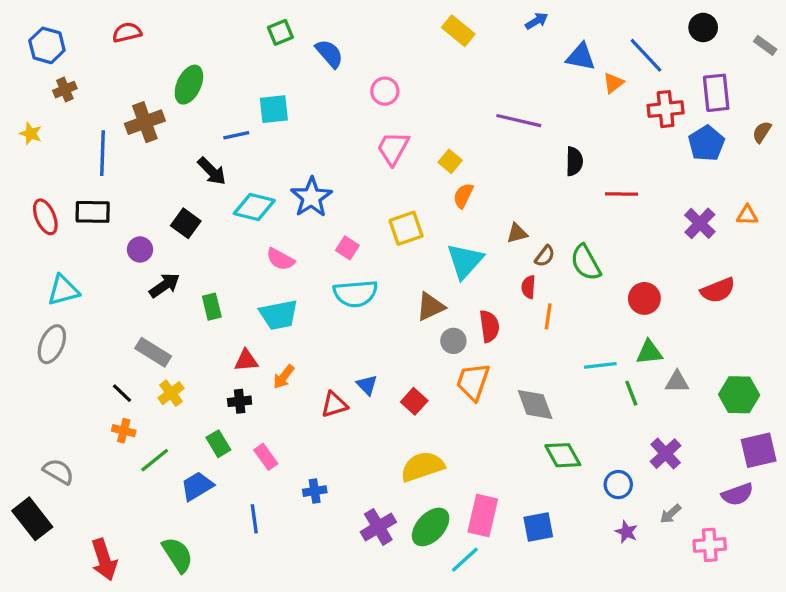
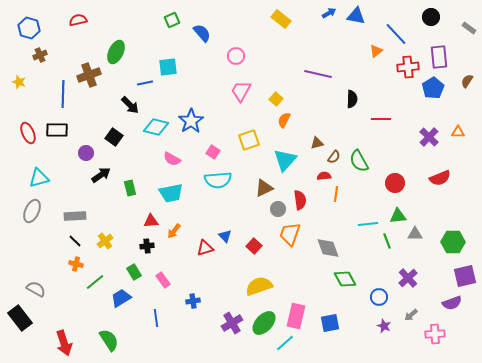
blue triangle: (581, 57) -> (356, 16), moved
red semicircle: (528, 287) -> (324, 176), turned 80
gray rectangle: (153, 352) -> (75, 216), moved, turned -35

